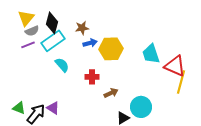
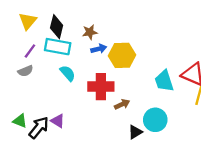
gray semicircle: (32, 31) -> (25, 71), moved
cyan rectangle: (53, 41) -> (58, 47), turned 45
purple line: (28, 45) -> (30, 51), turned -32
cyan trapezoid: (151, 54) -> (164, 81), moved
red cross: (92, 77) -> (101, 87), size x1.6

